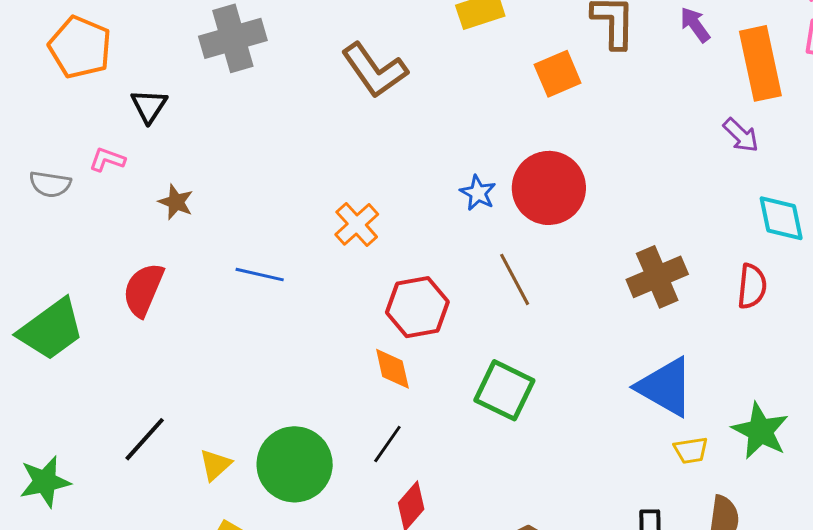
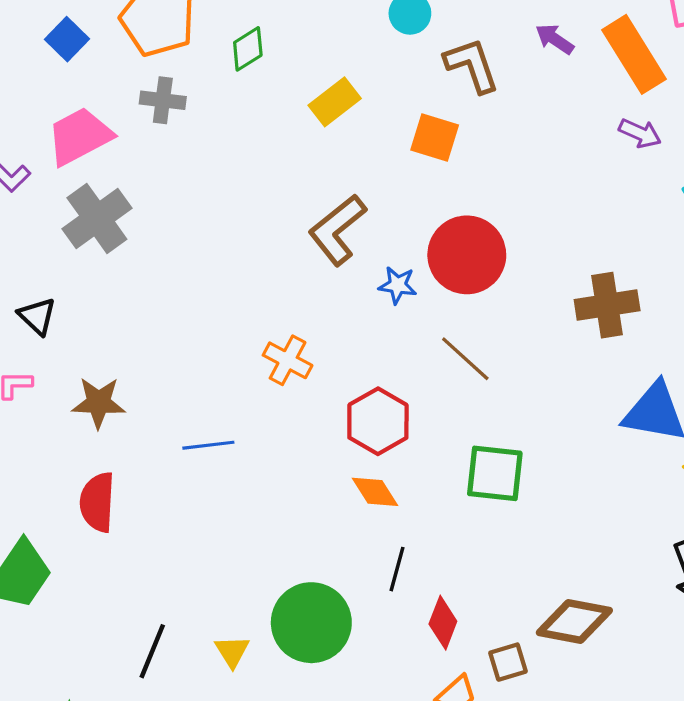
brown L-shape: (375, 70) -> (337, 230), moved, turned 106
orange square: (558, 74) -> (435, 137), turned -30
brown star: (176, 202) -> (99, 403), size x1.4
brown cross: (657, 277) -> (607, 305), turned 34

